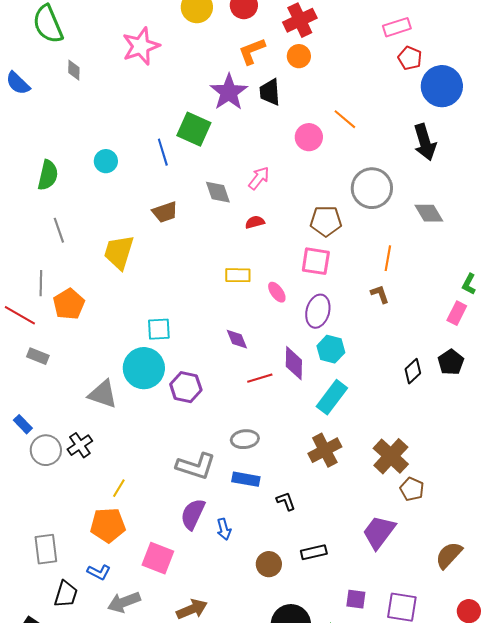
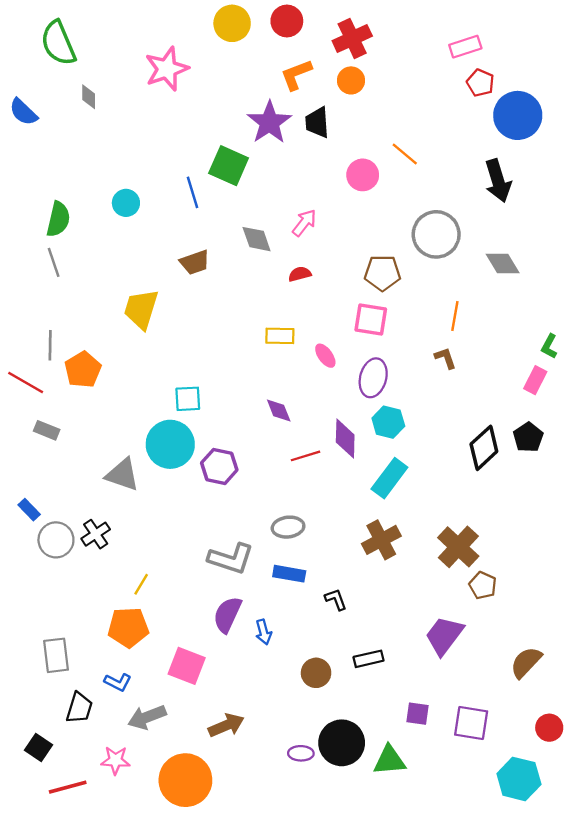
gray line: (59, 230) -> (54, 262), moved
black diamond: (413, 371) -> (484, 448), size x1.5

